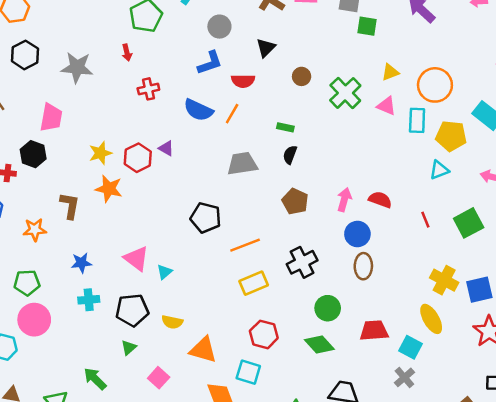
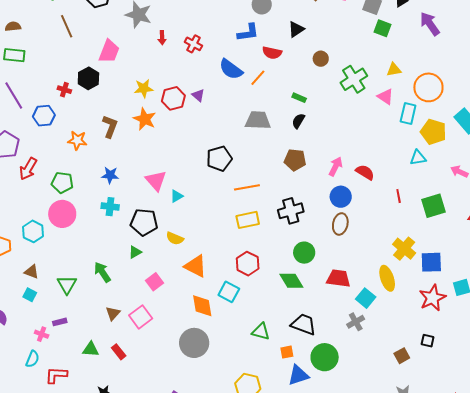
red arrow: (127, 53) -> (162, 38), moved
red cross: (148, 89) -> (193, 44), turned 30
brown pentagon: (295, 201) -> (295, 160), turned -30
black pentagon: (206, 218) -> (219, 159), turned 30

